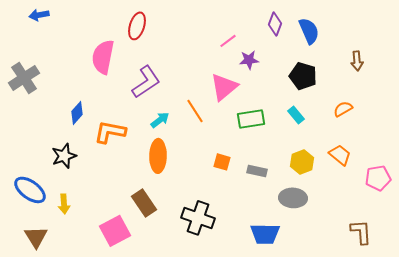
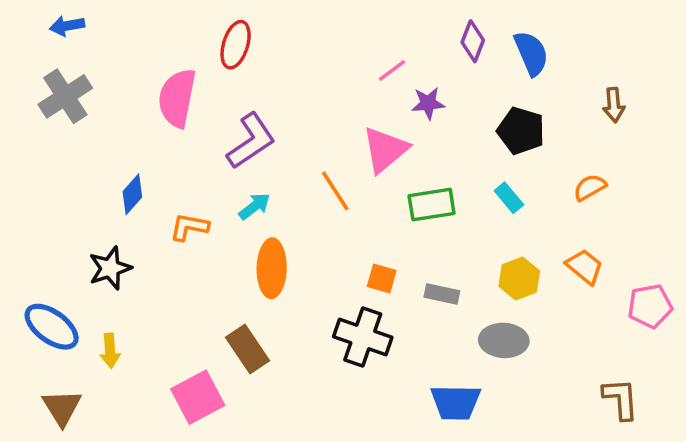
gray cross: (24, 78) -> (65, 96), moved
cyan arrow: (160, 120) -> (254, 206), moved
orange L-shape: (110, 132) -> (189, 227), size x0.7
black cross: (198, 218) -> (363, 337), moved

